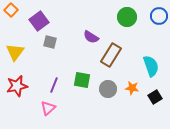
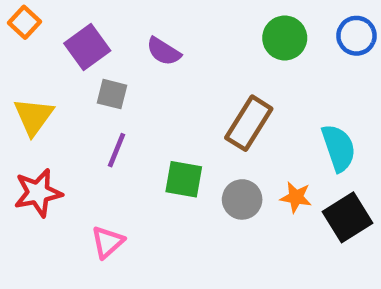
purple semicircle: (91, 37) -> (164, 51), moved
purple line: (54, 85) -> (116, 150), moved
black square: (155, 97) -> (348, 217), size x1.5

